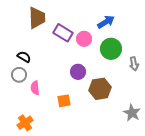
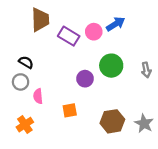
pink circle: (84, 39) -> (94, 32), moved
green circle: (111, 49) -> (111, 66), moved
brown hexagon: (100, 89) -> (112, 121), moved
orange cross: (25, 123) -> (25, 125), moved

